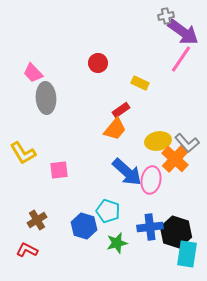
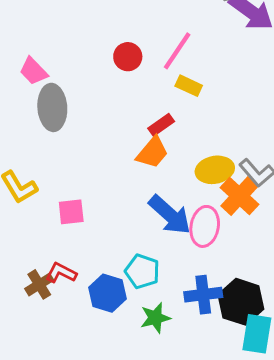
pink line: (181, 59) -> (177, 51), moved
red L-shape: (27, 250) -> (61, 273), moved

